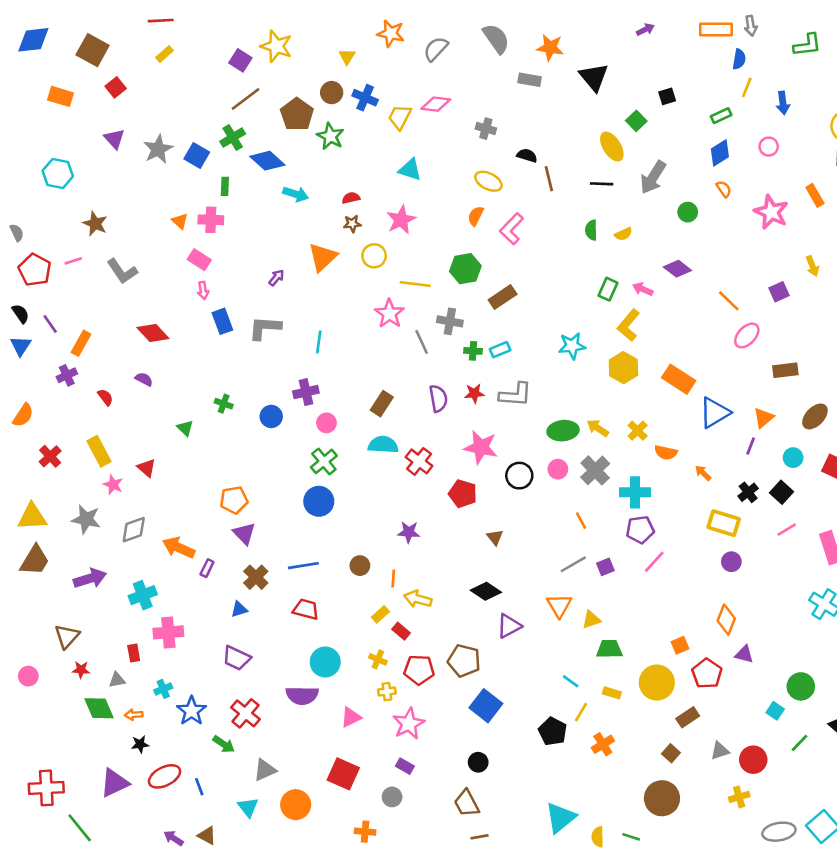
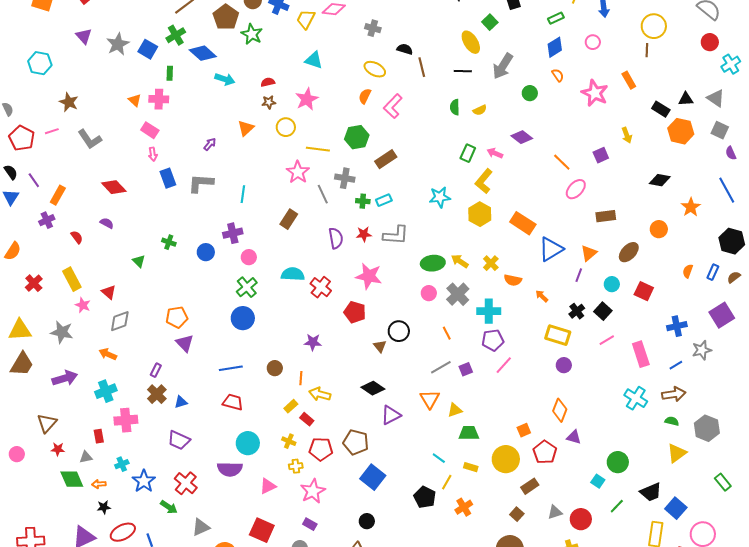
orange triangle: (323, 257) -> (246, 128), size x0.7
brown rectangle: (382, 404) -> (289, 219), moved
black circle: (519, 476) -> (399, 331), moved
gray diamond: (134, 530) -> (120, 321), moved
orange arrow: (179, 548) -> (108, 354), moved, size x0.7
brown cross: (256, 577) -> (157, 394), moved

